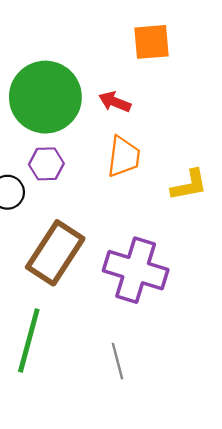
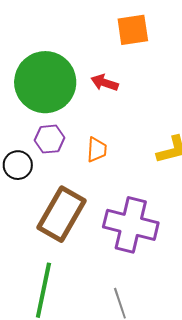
orange trapezoid: (124, 157) -> (97, 150), moved, size x0.7

